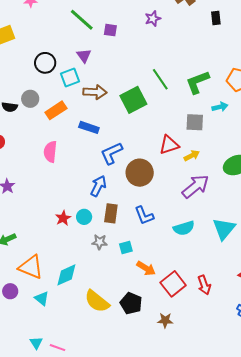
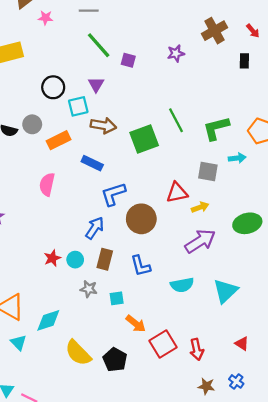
brown star: (165, 320) -> (206, 386), moved

